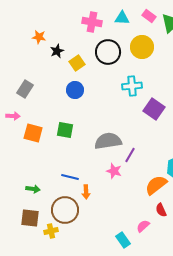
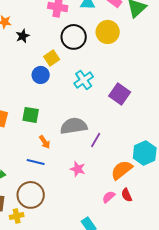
yellow square: (77, 63) -> (52, 58), moved
cyan cross: (132, 86) -> (84, 80), moved, turned -30
pink star: (114, 171) -> (78, 169), moved
orange arrow: (86, 192) -> (45, 142), moved, turned -32
pink semicircle: (143, 226) -> (109, 197), moved

